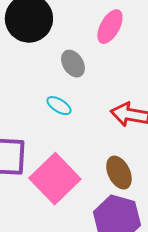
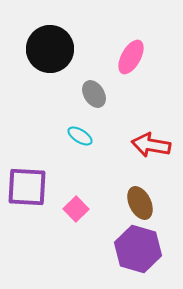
pink square: (55, 179) -> (76, 209), size x0.5

